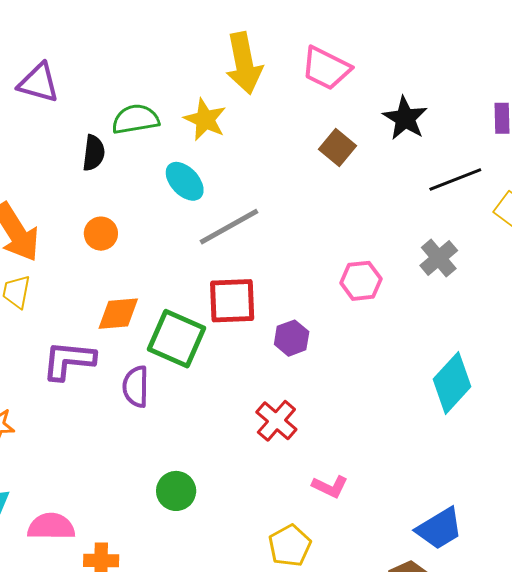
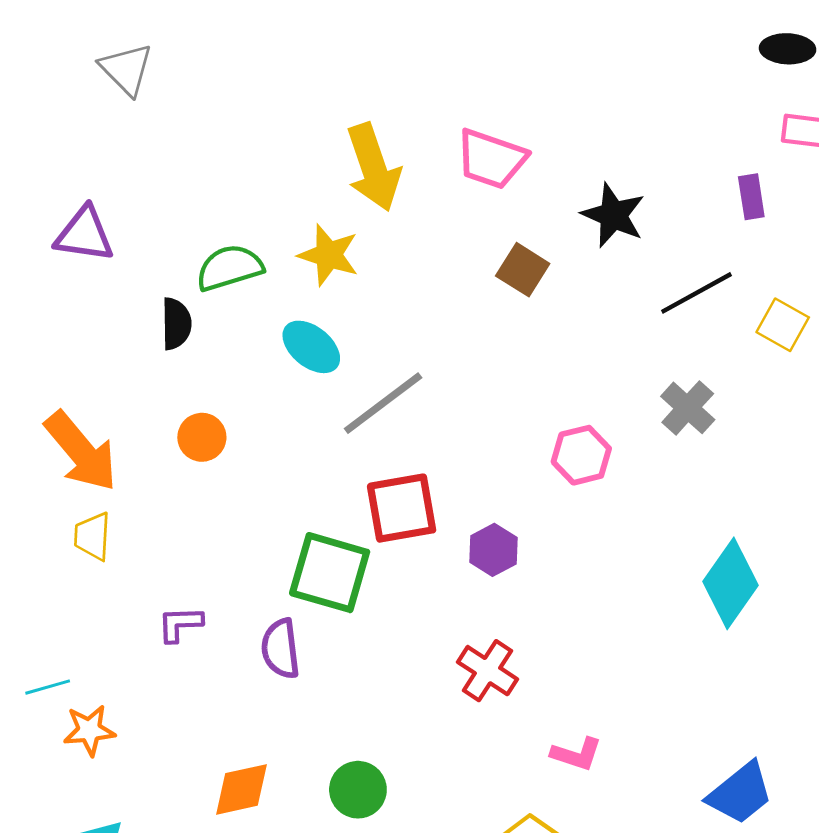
orange diamond: (118, 314) -> (242, 789), moved
purple L-shape: (69, 360) -> (180, 624), size x0.6

